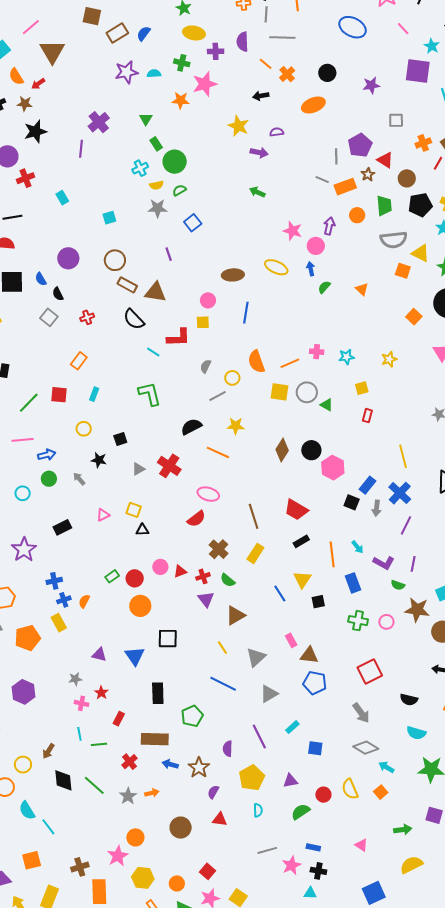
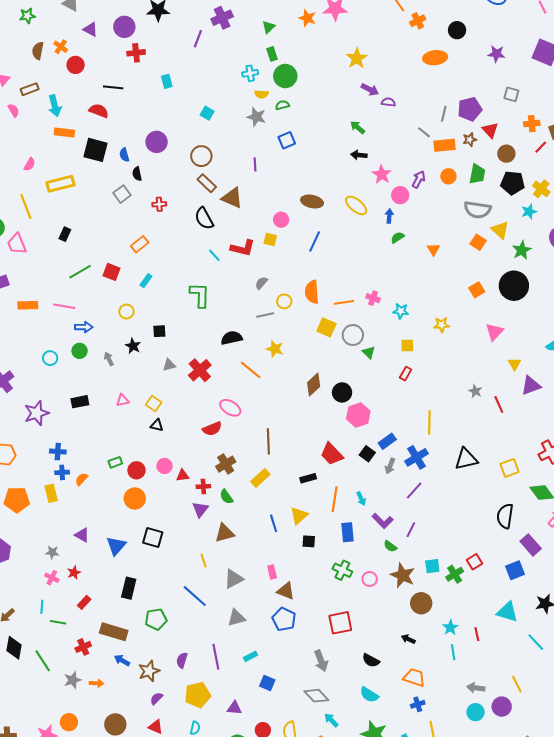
black arrow: (261, 96) -> (359, 155), moved
purple semicircle: (277, 132) -> (388, 102), moved
cyan square: (109, 218) -> (207, 113), turned 32
red trapezoid: (296, 510) -> (332, 454), moved

